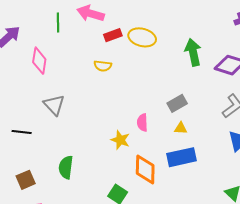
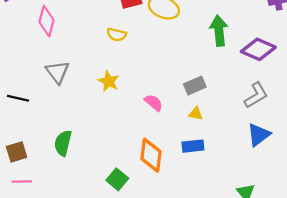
pink semicircle: (142, 123) -> (154, 103), turned 126
yellow star: (120, 140) -> (109, 81), moved
blue rectangle: (181, 157) -> (193, 146), size x0.7

